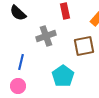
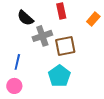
black semicircle: (18, 13) -> (25, 18), moved
brown square: (84, 46) -> (65, 46), moved

